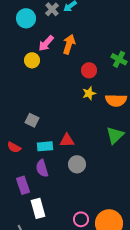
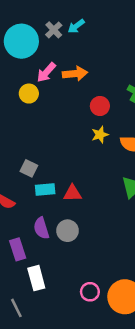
cyan circle: (26, 18) -> (21, 41), size x1.4
orange arrow: (69, 44) -> (75, 74), turned 66
cyan rectangle: (45, 146) -> (45, 190), moved
gray circle: (77, 164) -> (67, 231), moved

